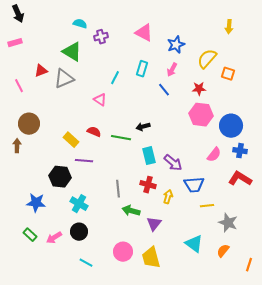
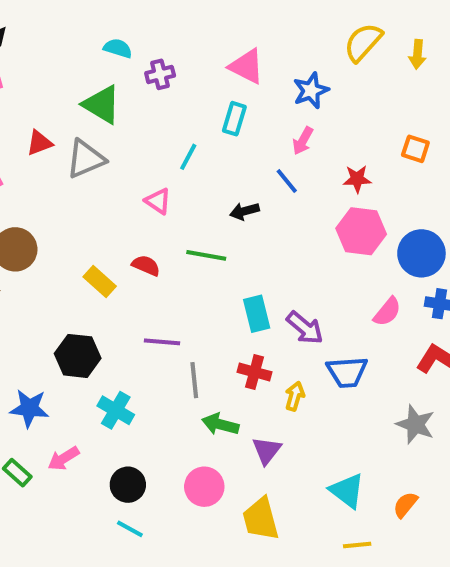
yellow semicircle: (207, 59) -> (363, 42), moved
cyan rectangle: (142, 69) -> (234, 119), moved
black arrow: (143, 127) -> (244, 211), moved
green line: (121, 138) -> (206, 255), moved
purple line: (84, 161) -> (162, 342), moved
yellow line: (207, 206) -> (357, 545), moved
gray star: (228, 223) -> (415, 424), moved
black circle: (79, 232) -> (128, 485), moved
pink arrow: (54, 238) -> (63, 459), moved
pink circle: (123, 252) -> (204, 487), moved

